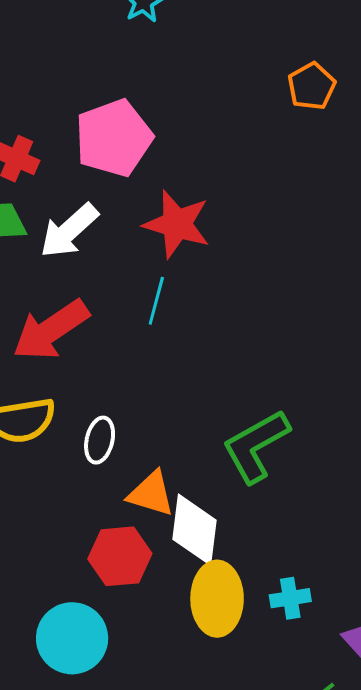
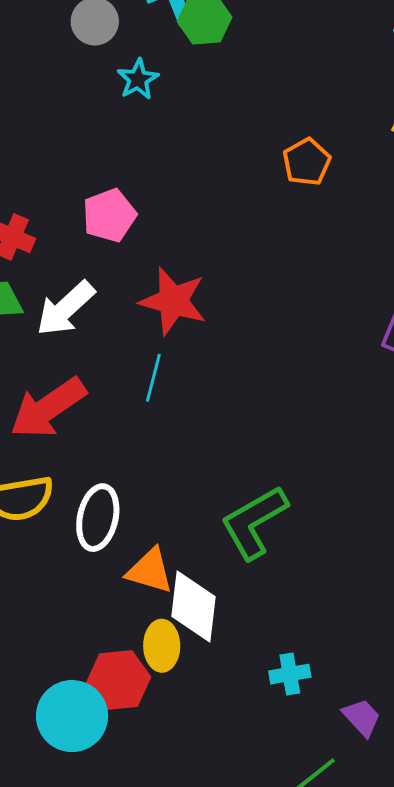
pink pentagon: (114, 138) -> (109, 215), size x0.7
white ellipse: (100, 440) -> (98, 518), size x1.4
red hexagon: (120, 556) -> (119, 680), moved
yellow ellipse: (217, 599) -> (162, 646), moved, size x0.7

